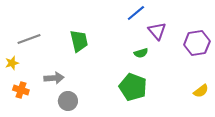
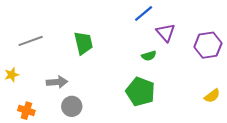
yellow star: (12, 63) -> (12, 75), moved
orange cross: (21, 90) -> (26, 111), moved

